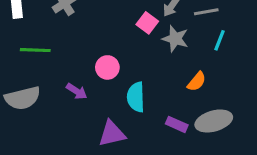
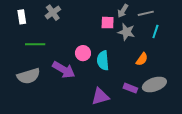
pink square: (147, 23) -> (108, 23), turned -32
purple arrow: (77, 91) -> (64, 70), size x1.6
cyan semicircle: (136, 97) -> (103, 60), moved
purple triangle: (112, 134) -> (100, 96), moved

